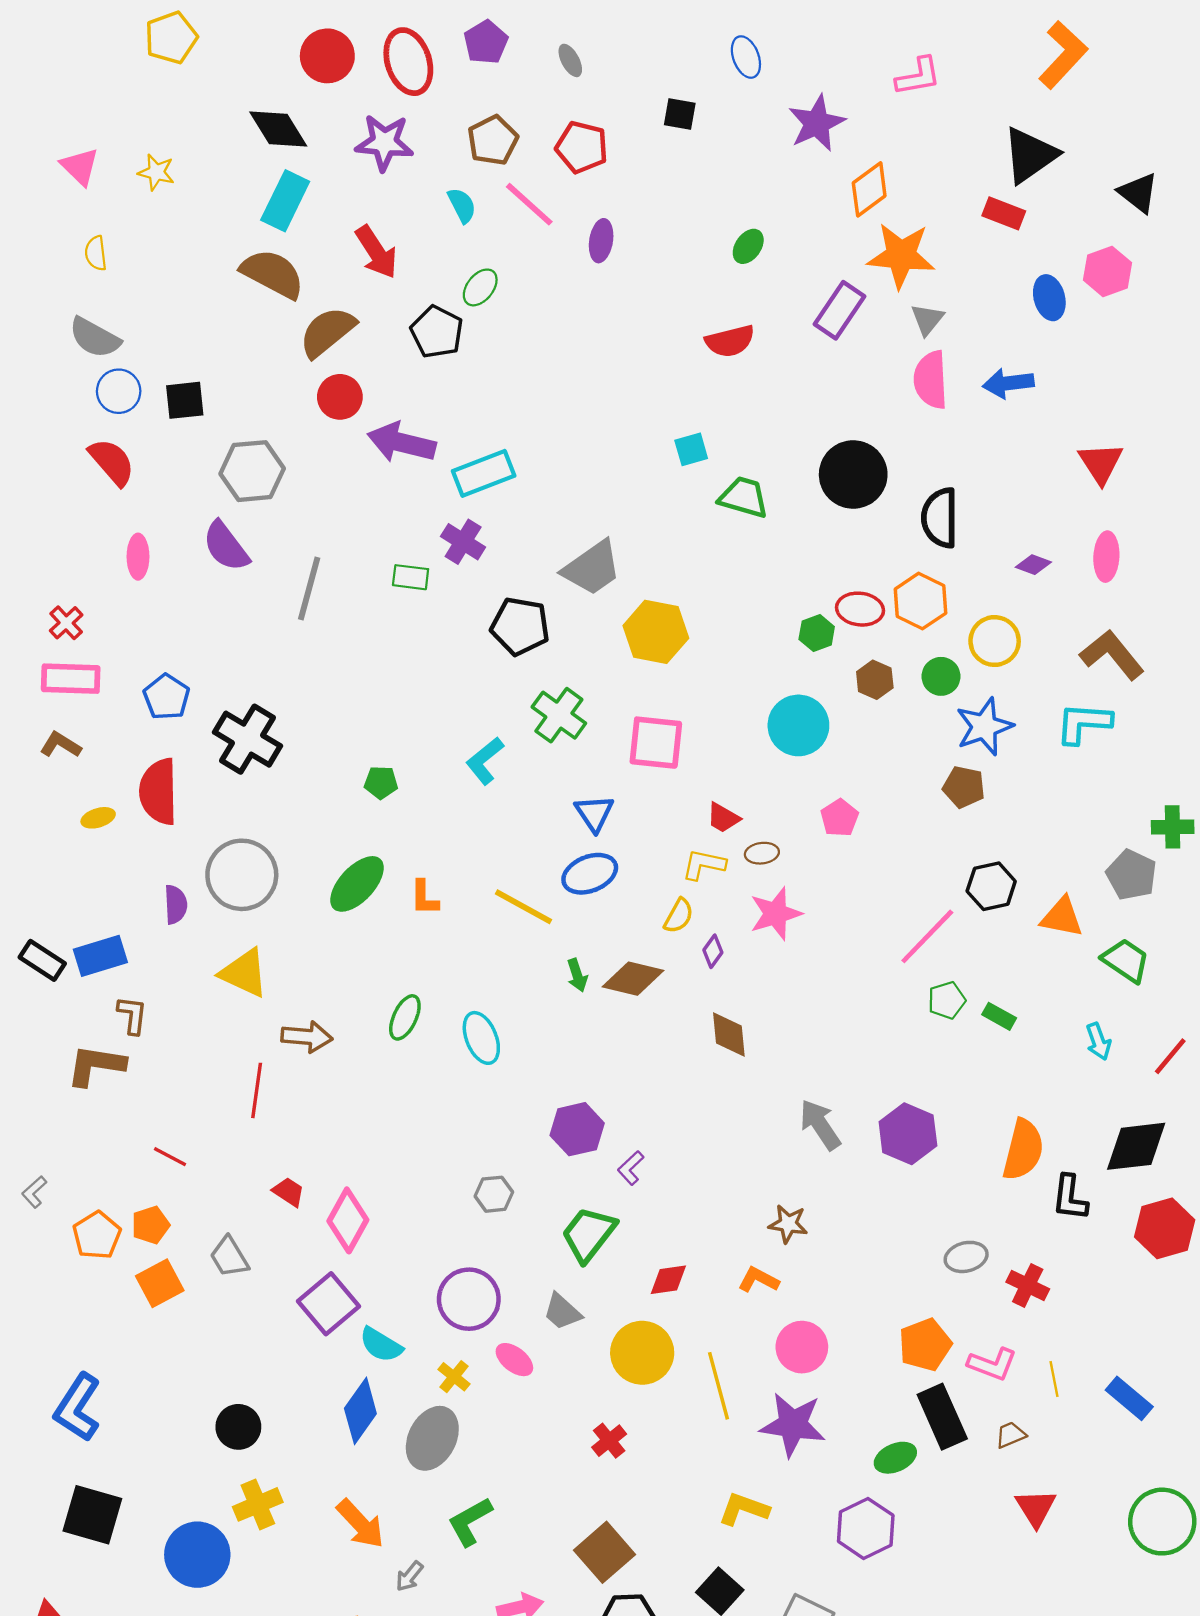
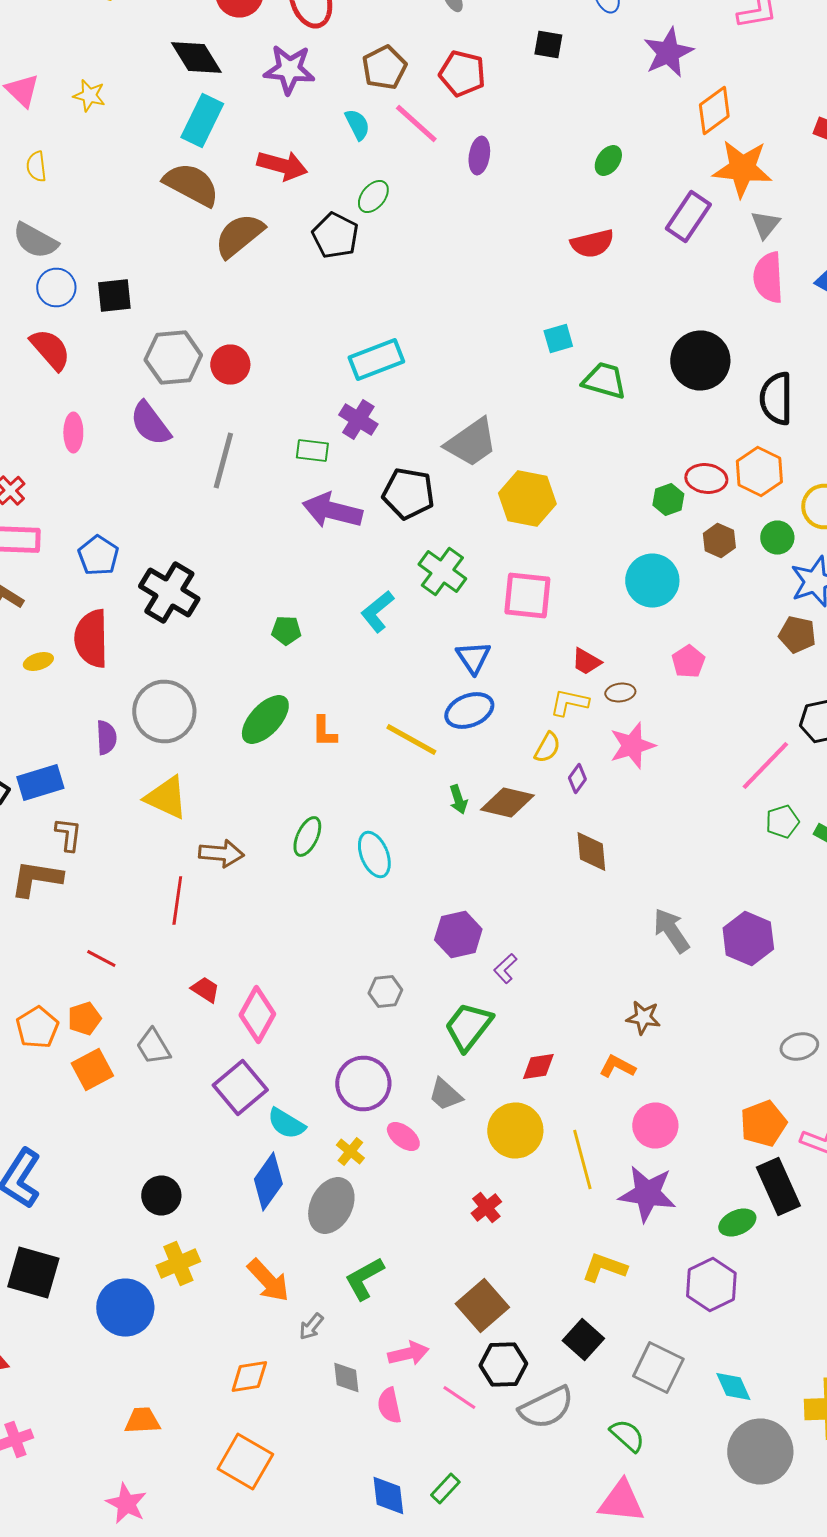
red arrow: (376, 252) -> (282, 166), turned -42
red circle: (340, 397) -> (230, 364), moved
purple arrow: (401, 443) -> (332, 510), moved

